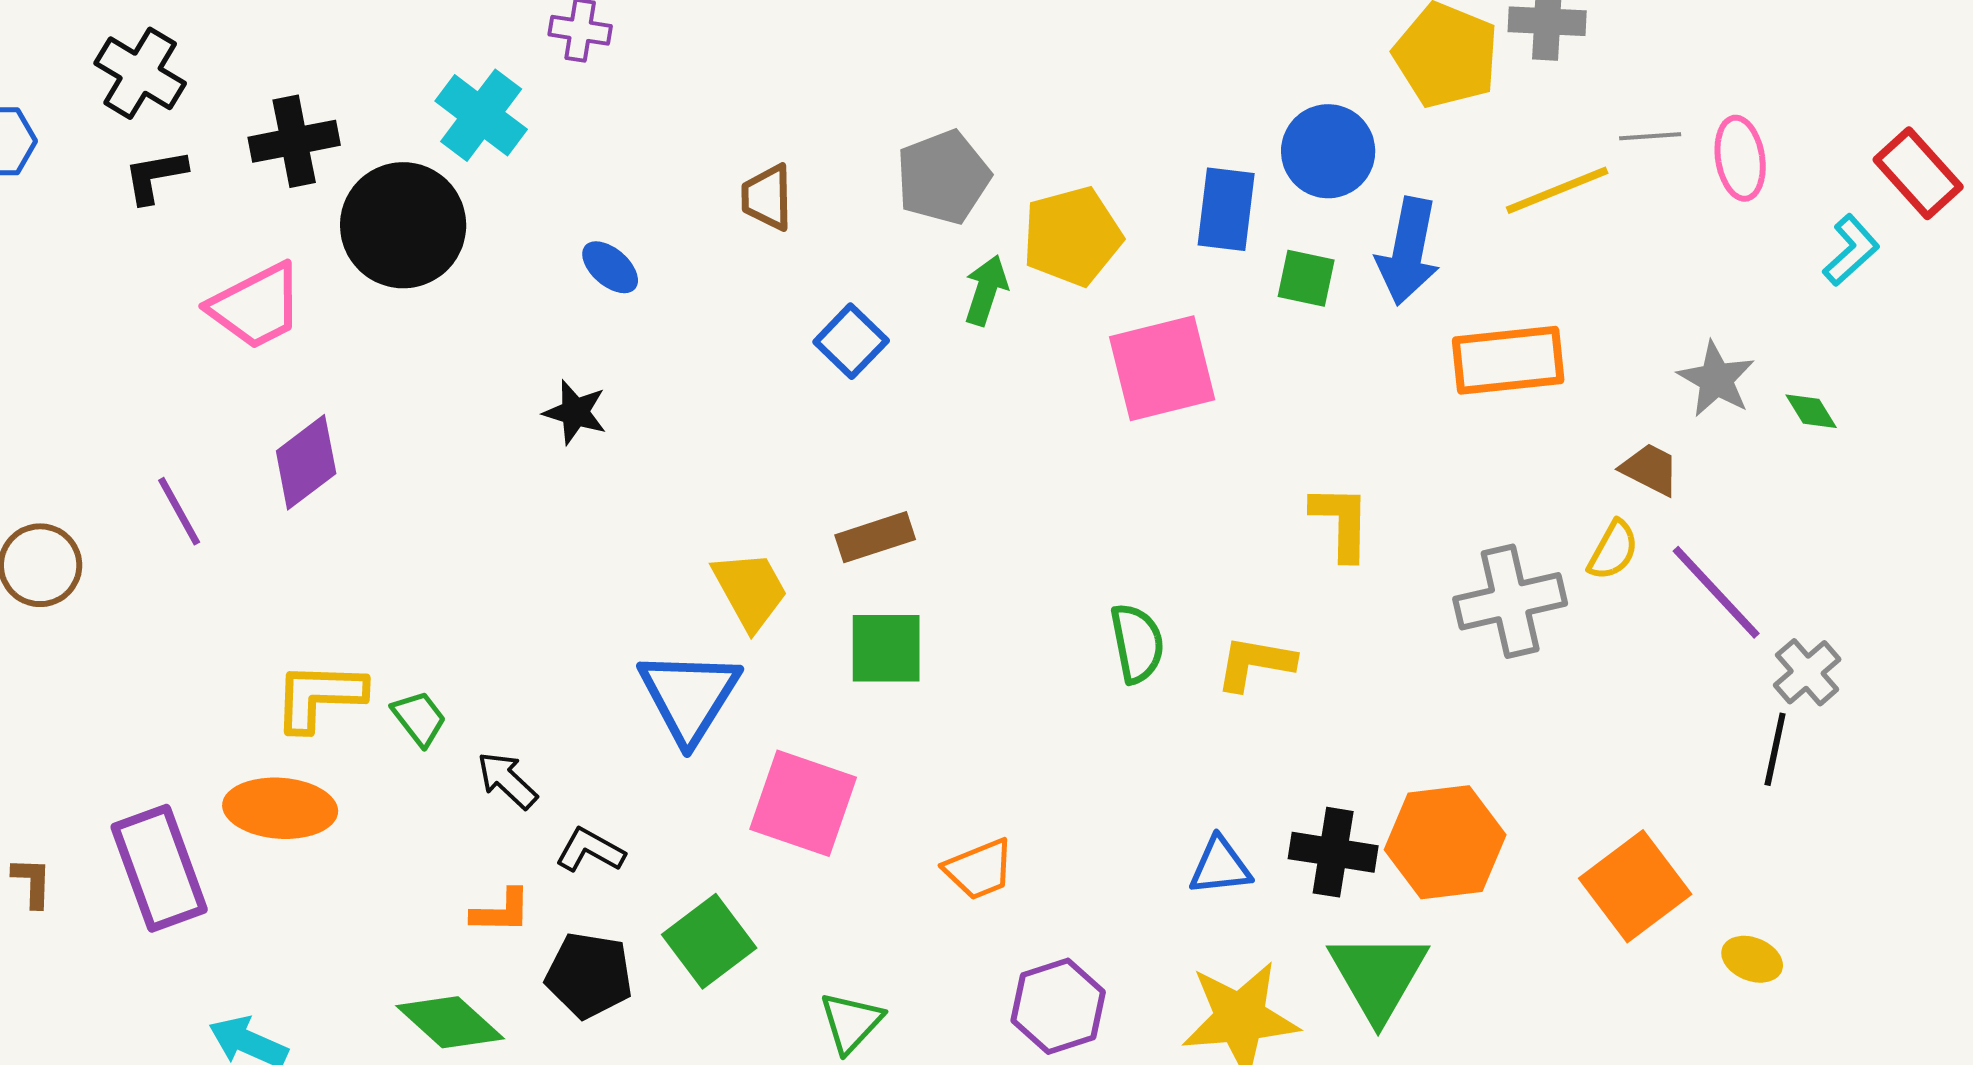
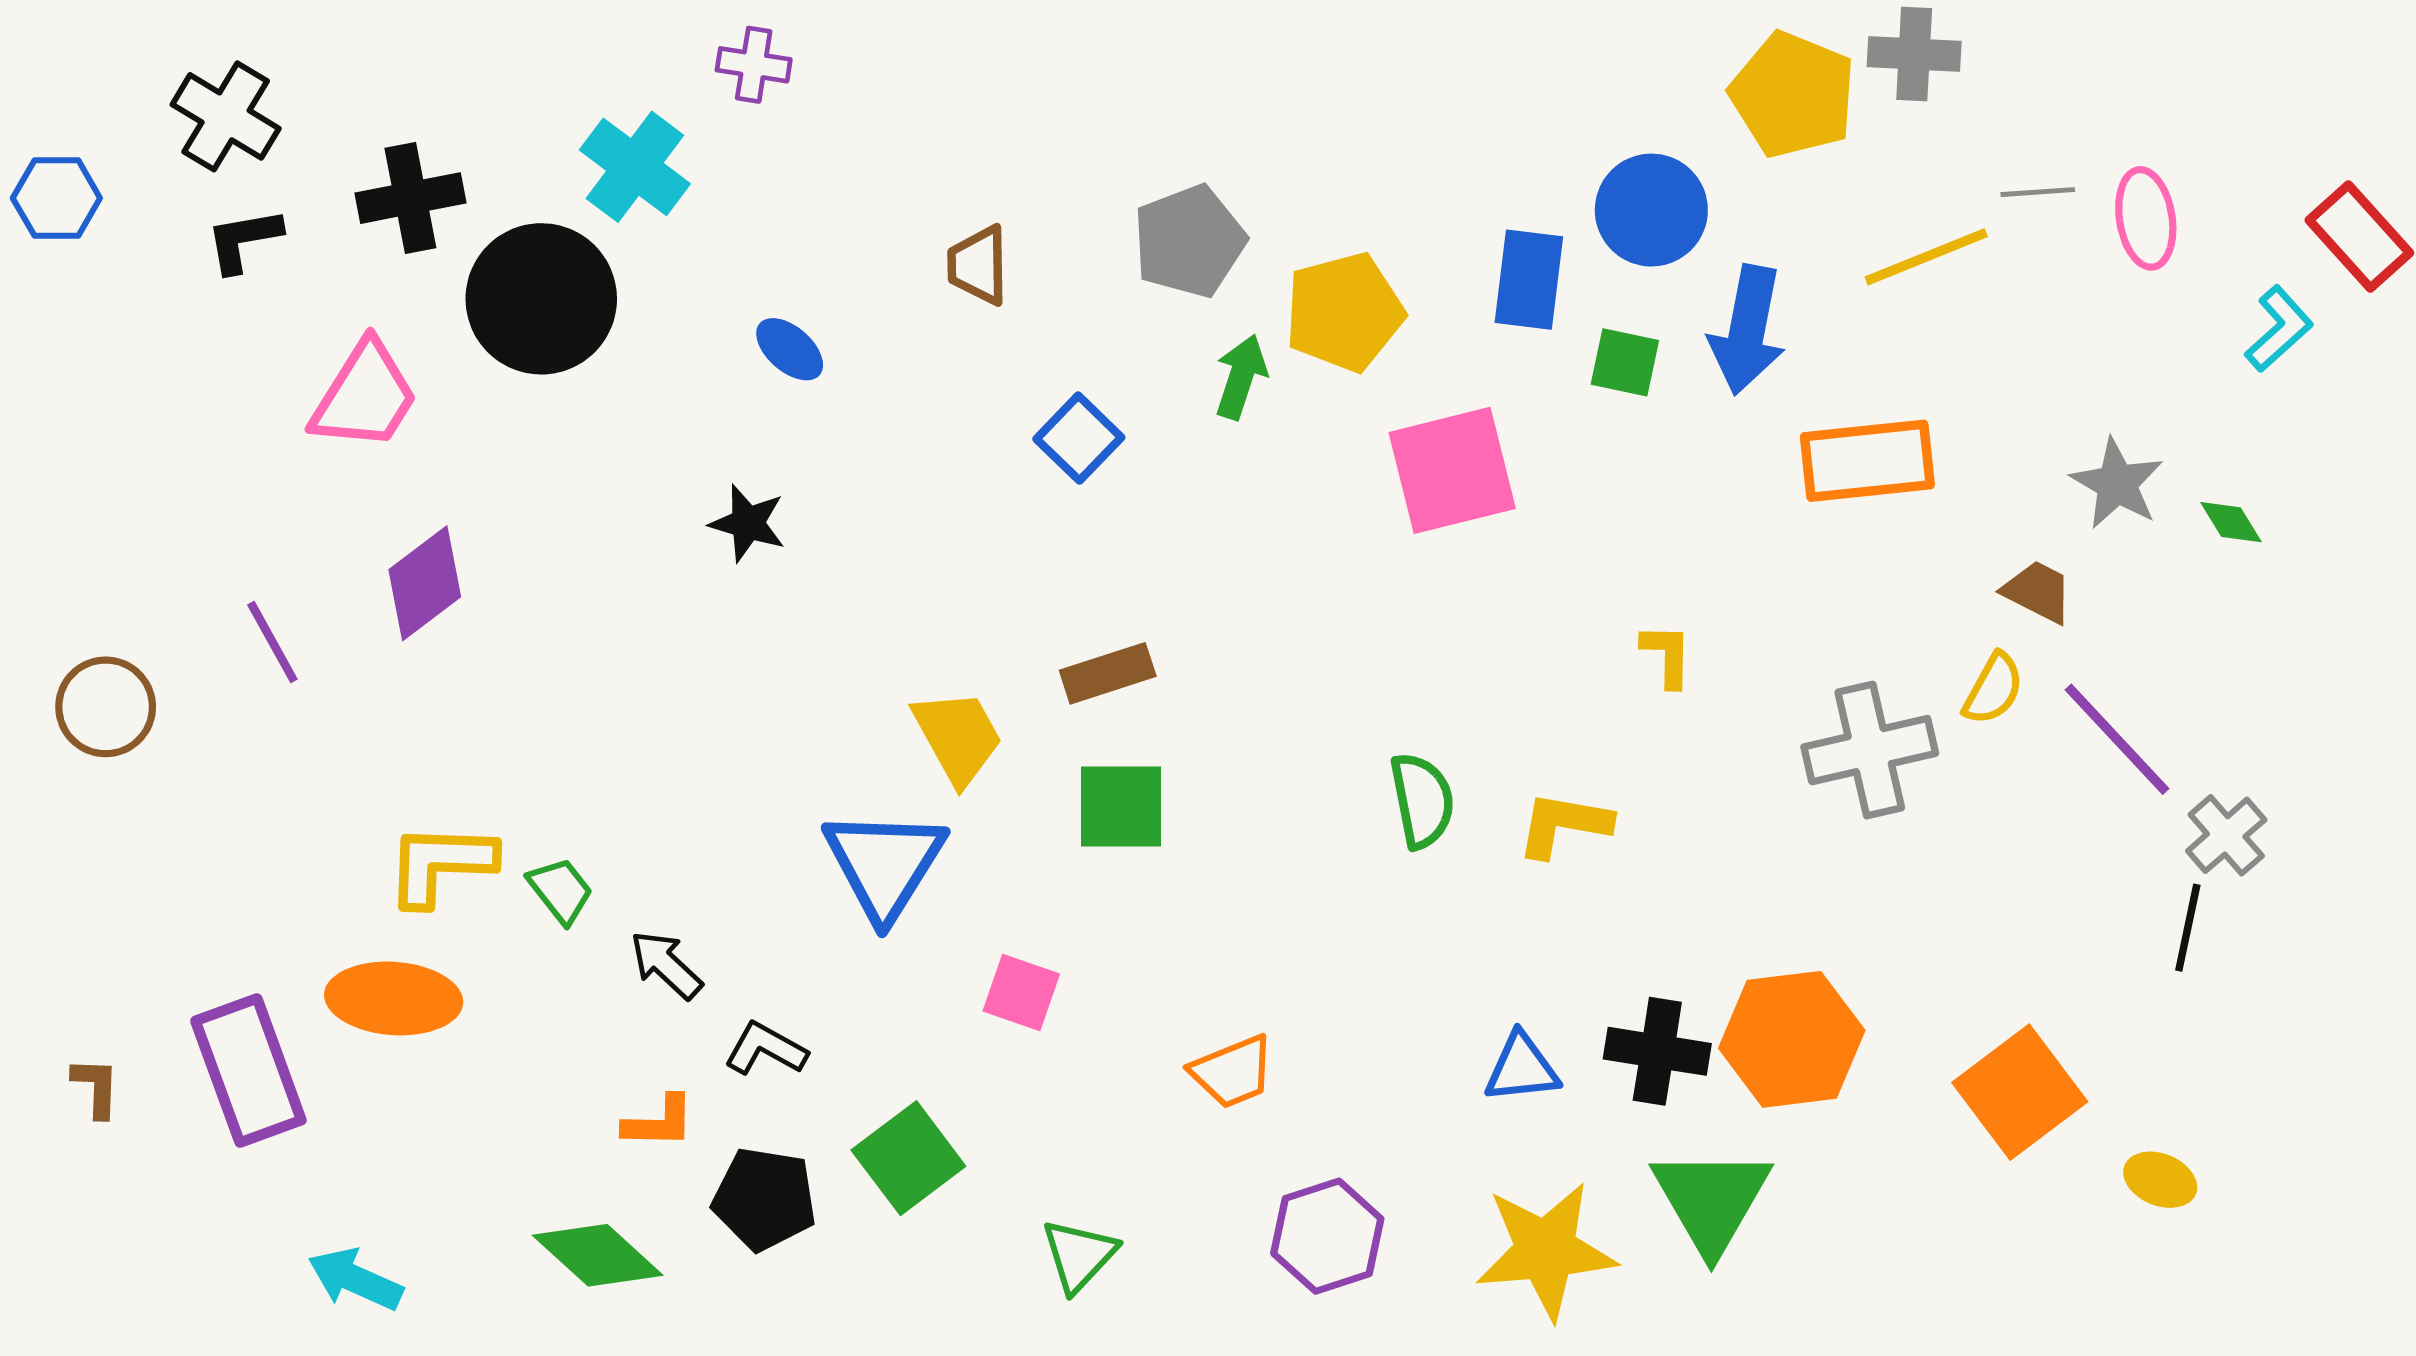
pink trapezoid: (256, 306) -> (365, 396), turned -31
yellow L-shape: (1341, 522) -> (1667, 655), size x0.7
pink square: (803, 803) -> (1021, 992), size x0.6

